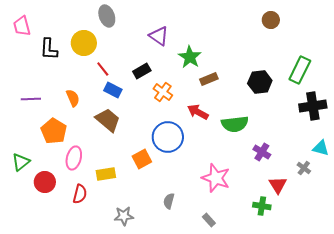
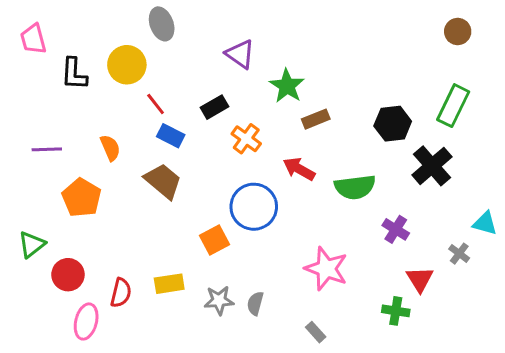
brown circle: (271, 20) -> (458, 32), moved
black cross: (313, 106) -> (432, 166), moved, turned -32
pink ellipse: (74, 158) -> (86, 321), moved
yellow rectangle: (106, 174) -> (169, 284), moved
gray star: (124, 216) -> (219, 300), moved

